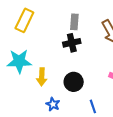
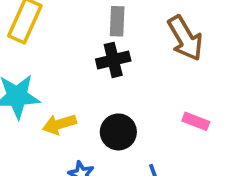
yellow arrow: (42, 77) -> (59, 124), turned 72

